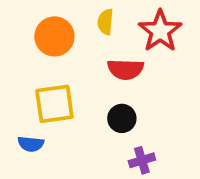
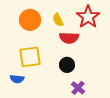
yellow semicircle: (105, 22) -> (58, 20), moved, turned -32
purple cross: (142, 160) -> (78, 88), turned -32

